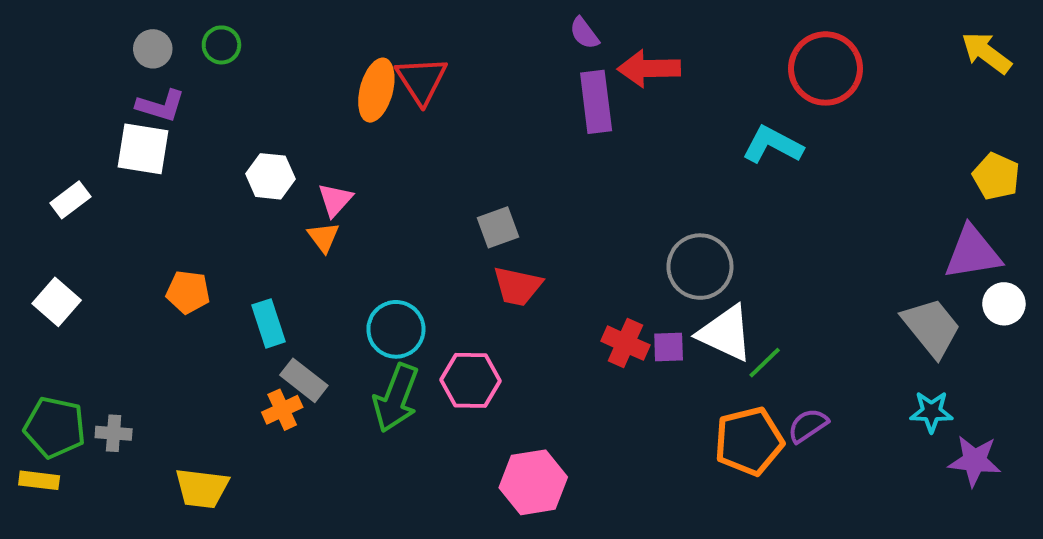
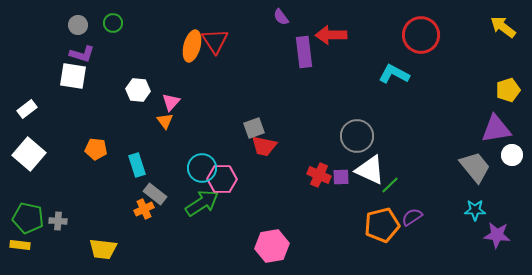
purple semicircle: (584, 33) -> (281, 17), moved
yellow pentagon: (996, 176) -> (508, 90), turned 30
white rectangle: (70, 200) -> (27, 109), moved
gray square: (498, 227) -> (254, 128), moved
white square: (57, 302) -> (29, 154), size x1.4
pink hexagon: (471, 380) -> (222, 179), moved
green arrow: (396, 398) -> (202, 203), turned -144

